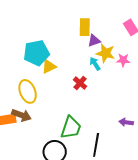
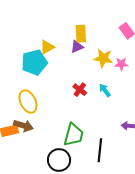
purple triangle: (94, 41) -> (77, 47), moved
cyan arrow: (95, 64) -> (105, 90), moved
yellow triangle: (49, 66) -> (47, 47), moved

